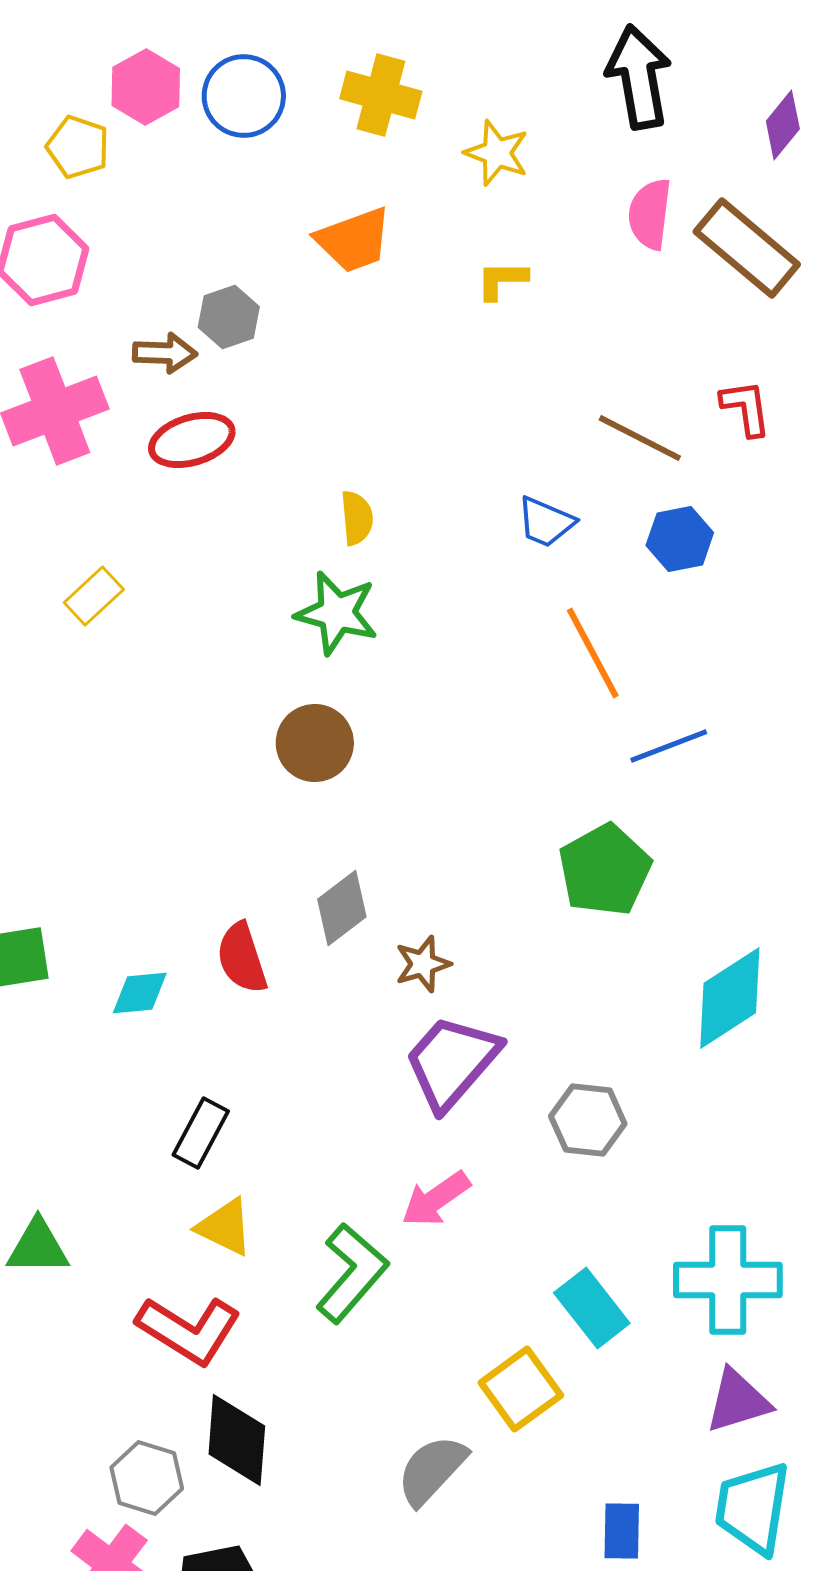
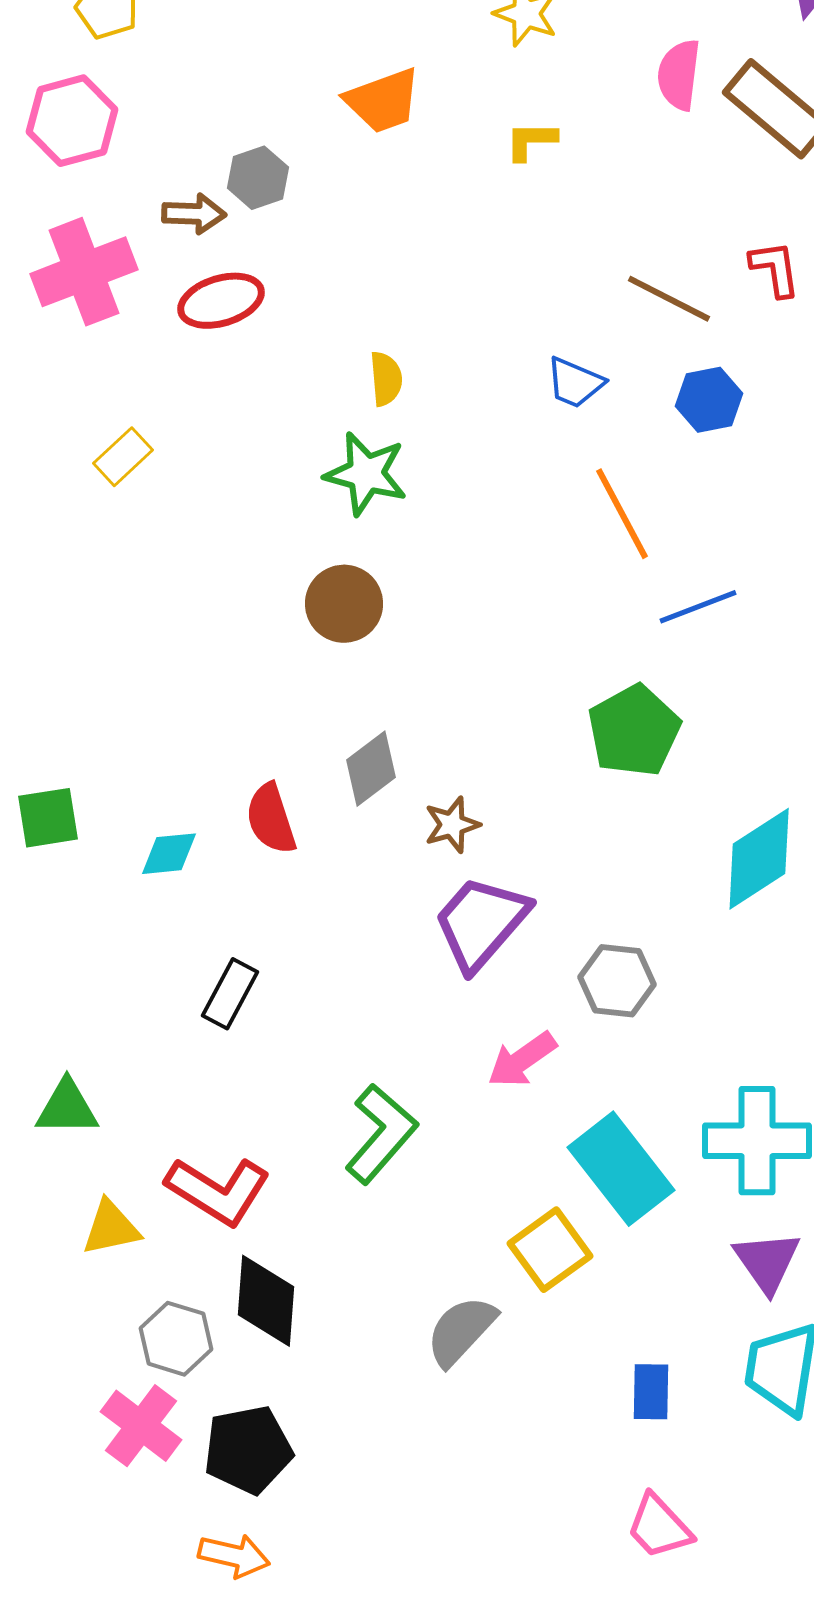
pink arrow: (436, 1199) -> (522, 1060), moved
yellow triangle: (225, 1227) -> (111, 1228), moved, turned -38
cyan rectangle: (592, 1308) -> (621, 1169), size x1.4
purple triangle: (738, 1401) -> (767, 1262), turned -48

